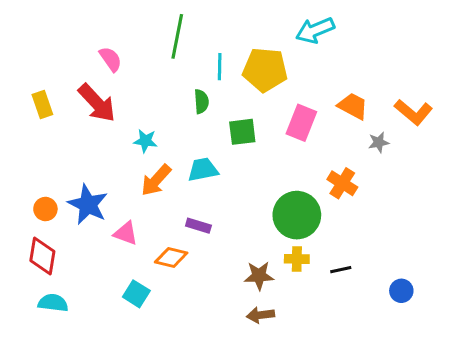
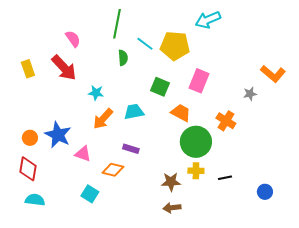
cyan line: (220, 67) -> (145, 44), turned -54
green semicircle: (201, 101) -> (123, 58), moved
orange trapezoid: (353, 106) -> (181, 113), moved
green square: (242, 132) -> (160, 87), turned 30

